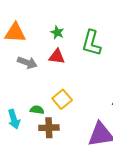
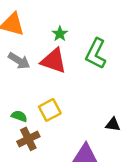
red triangle: (57, 57) -> (54, 61), size x1.4
brown cross: (49, 128) -> (28, 139), turned -36

